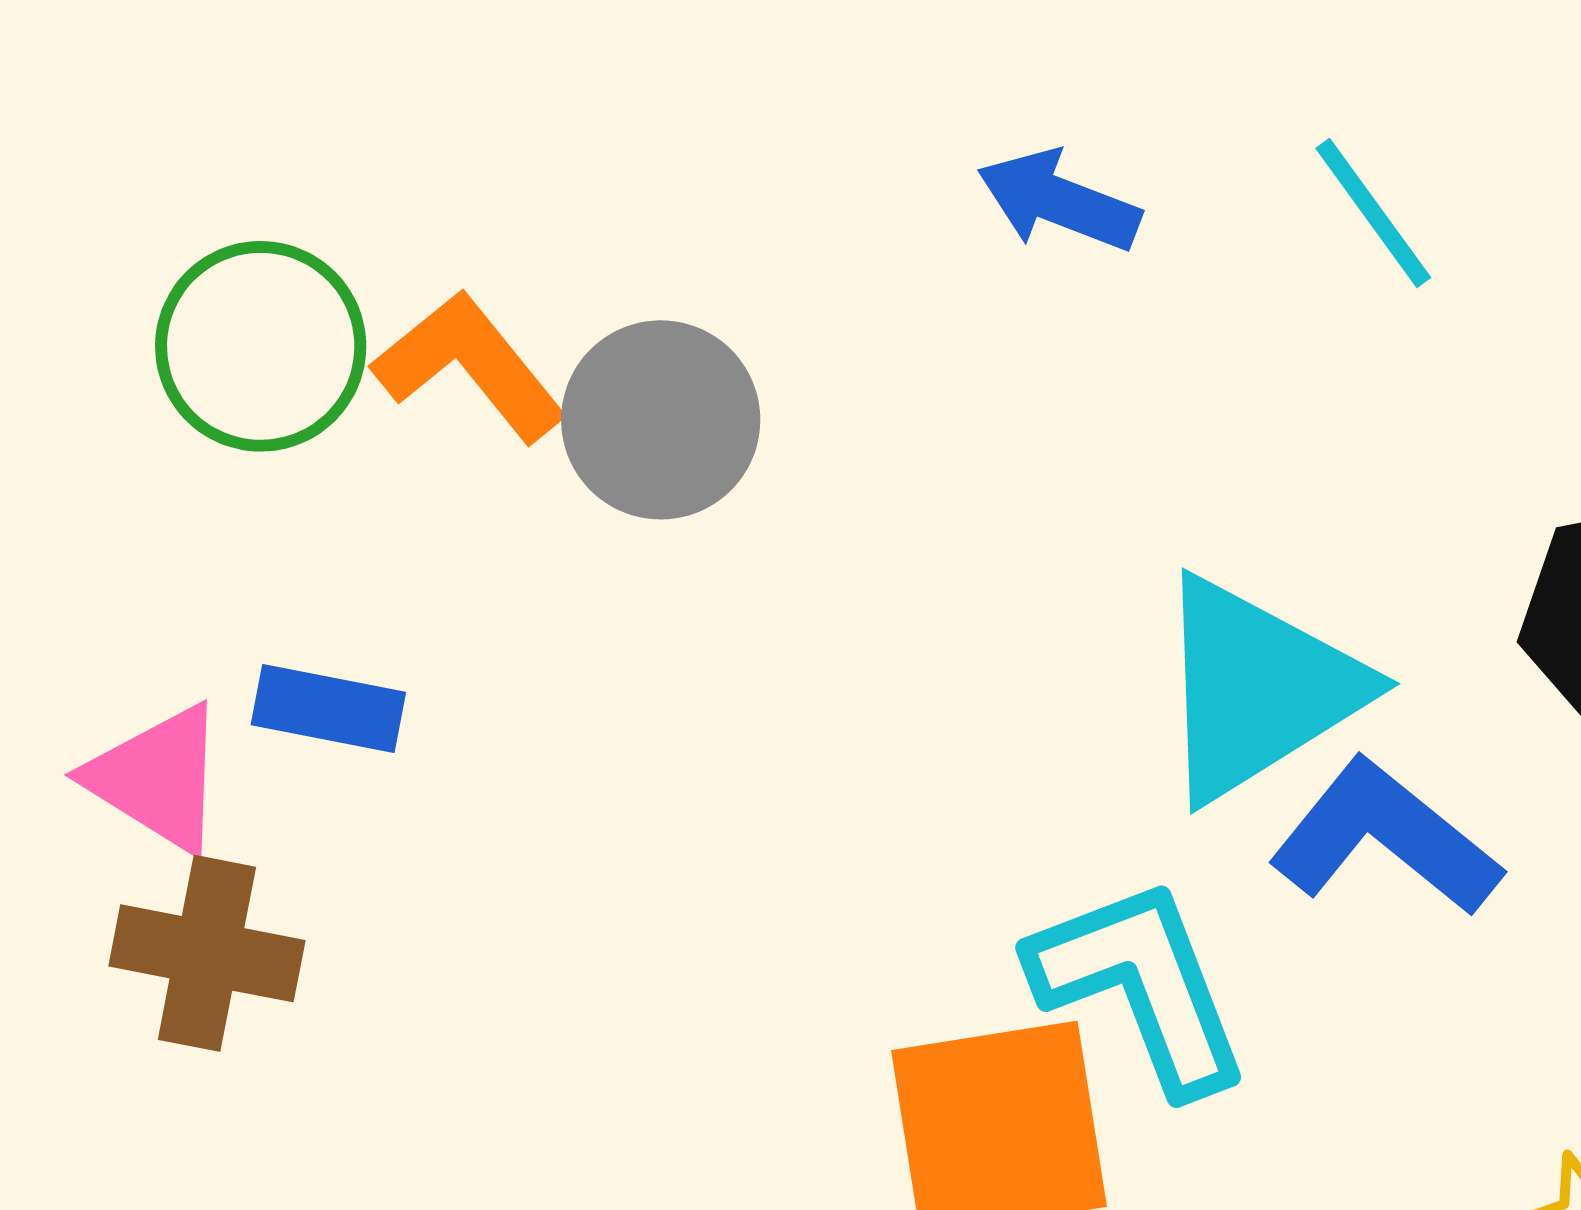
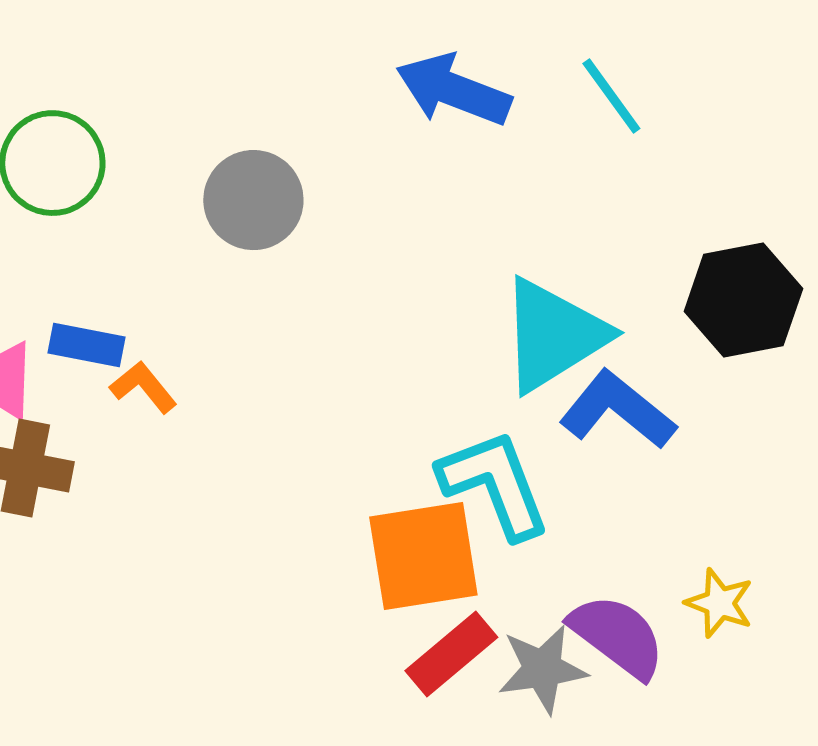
blue arrow: (1059, 201) -> (453, 90), size x1.4
orange L-shape: (470, 366) -> (143, 387), moved, size x0.7

